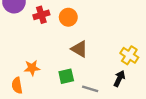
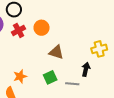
yellow cross: (129, 55) -> (99, 49), turned -35
black arrow: (119, 79) -> (86, 69), moved

